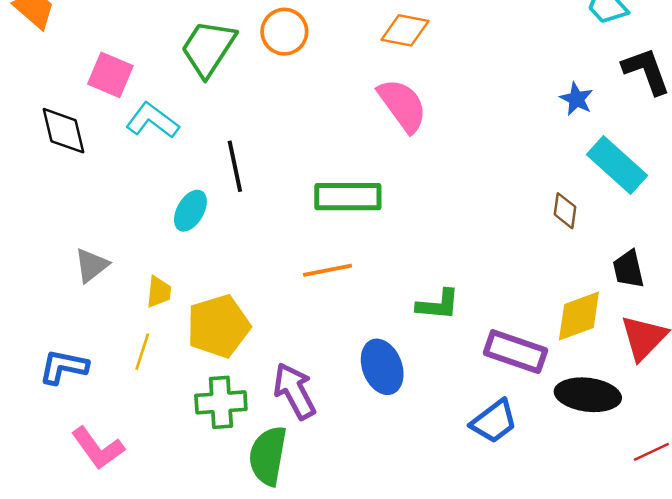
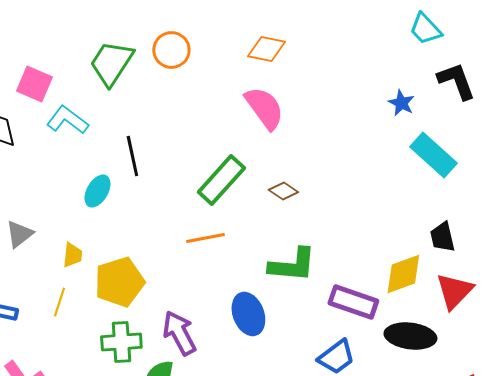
green rectangle: (348, 197) -> (221, 180), turned -48
brown diamond: (565, 211) -> (283, 191), moved, turned -64
green L-shape: (438, 305) -> (292, 265), size x1.4

